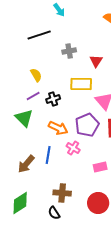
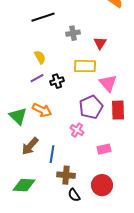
green triangle: (24, 118) -> (18, 116), moved
orange arrow: (58, 128) -> (42, 110), moved
blue line: (48, 155) -> (52, 154), moved
green diamond: (20, 203) -> (24, 185), turned 35
black semicircle: (54, 213) -> (74, 195), moved

